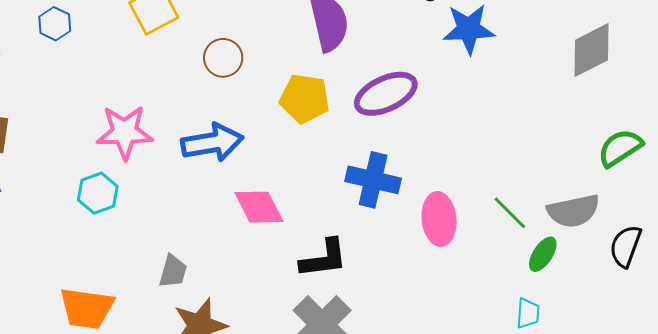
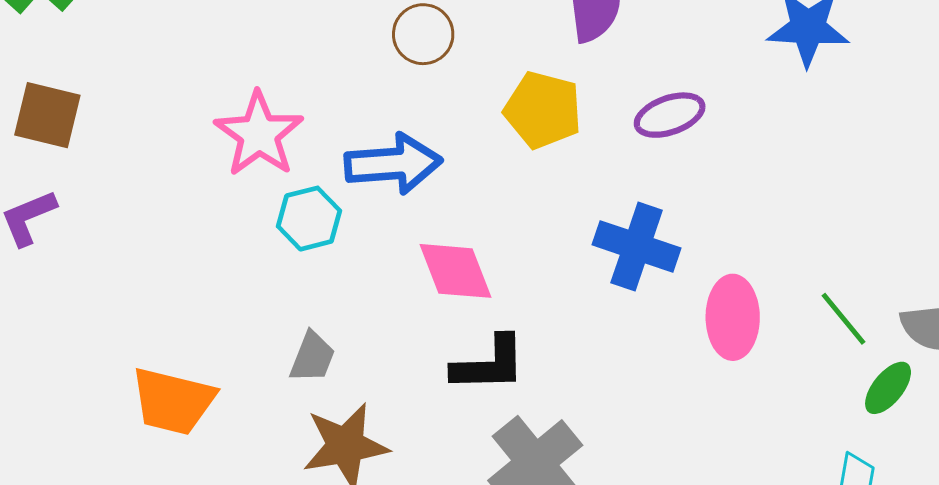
purple ellipse: (386, 94) -> (670, 115), size x0.7
pink star: (125, 132) -> (259, 134), turned 30
cyan hexagon: (98, 193) -> (309, 219), moved
black L-shape: (324, 259) -> (489, 364), moved

